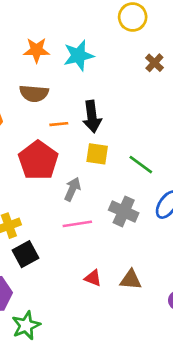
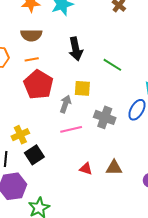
orange line: (59, 124) -> (32, 59), moved
yellow square: (97, 154) -> (82, 88), moved
green line: (141, 165) -> (112, 65), moved

